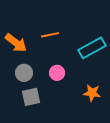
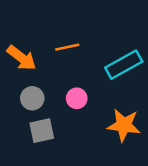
orange star: (92, 93) -> (124, 125), size x1.4

